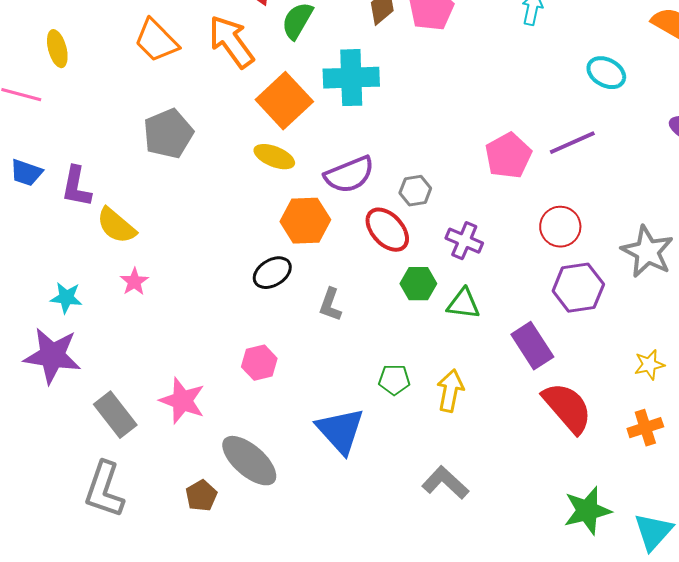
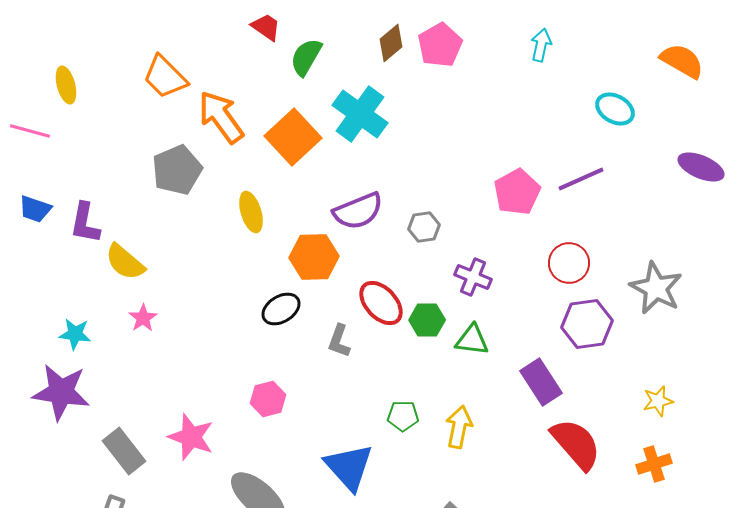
orange arrow: (231, 42) -> (221, 117), moved
cyan cross: (351, 78) -> (360, 114), turned 38
yellow ellipse: (274, 157) -> (251, 212), moved, turned 51
red ellipse: (387, 230) -> (381, 303), moved

